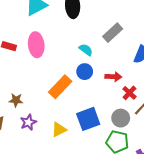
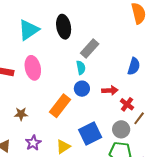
gray rectangle: (113, 33) -> (90, 49), moved
cyan semicircle: (86, 50) -> (81, 68), turned 48
brown star: (16, 100) -> (21, 114), moved

